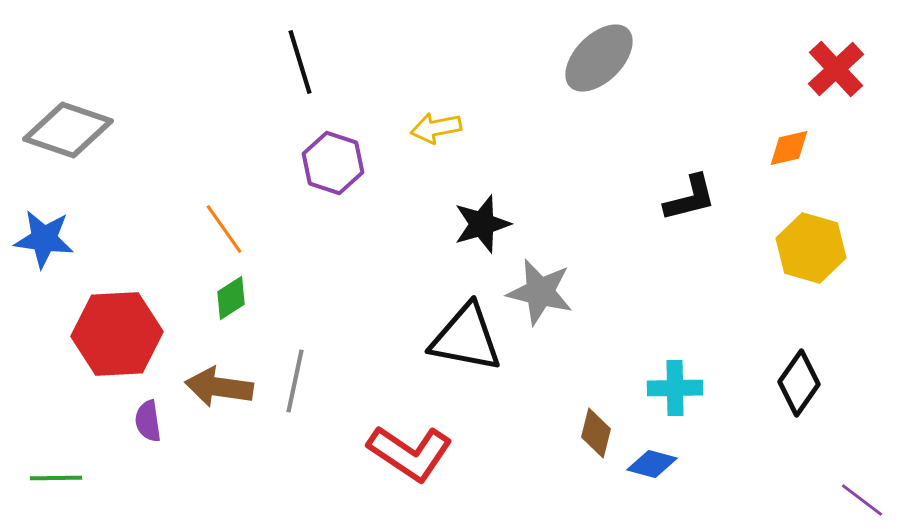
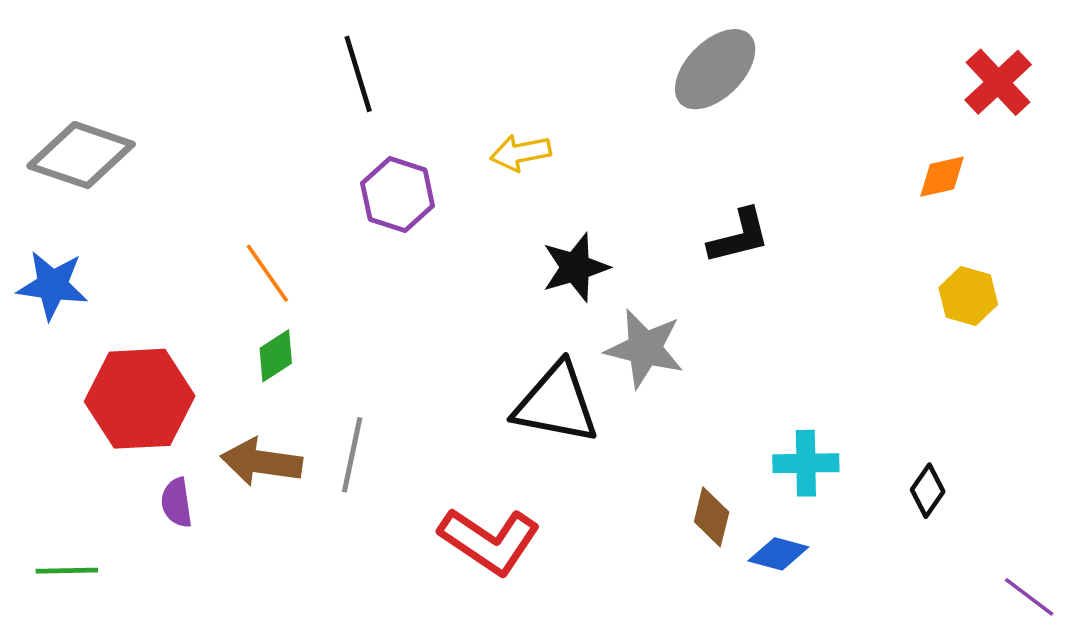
black L-shape: (690, 198) -> (739, 236), moved
yellow hexagon: (811, 248) -> (968, 296), size x0.7
black diamond: (799, 383) -> (928, 491), moved, size x0.7

